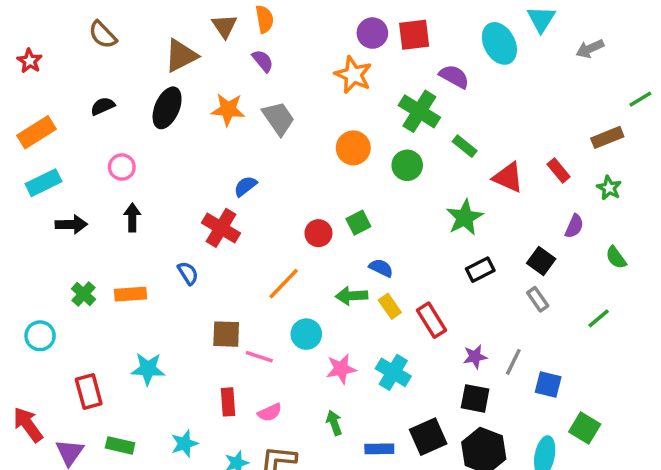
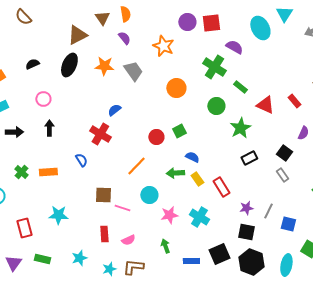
brown semicircle: (103, 35) -> (23, 17), moved
orange star: (353, 75) -> (163, 46), moved
green circle: (407, 165) -> (216, 106), moved

